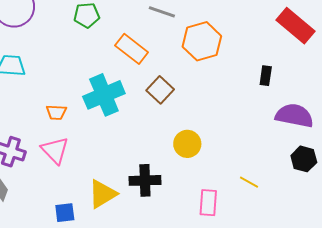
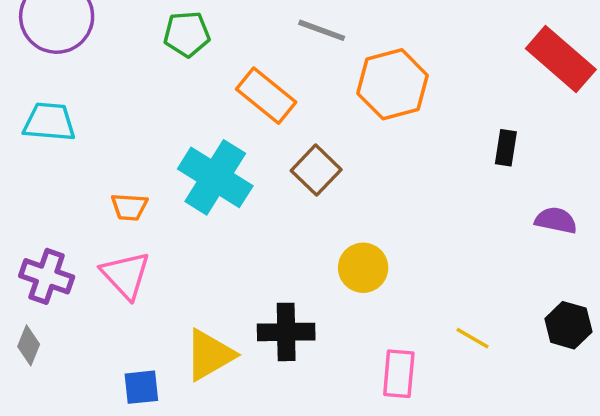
cyan cross: (104, 95) -> (215, 177), turned -36
purple semicircle: (294, 116) -> (556, 220), size x0.6
black hexagon: (304, 159) -> (568, 325), moved

